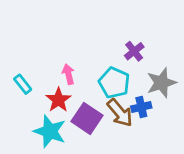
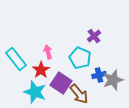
gray star: (161, 83) -> (113, 80), moved
cyan rectangle: (23, 84) -> (16, 59), size x1.6
brown arrow: (120, 113) -> (79, 94), moved

